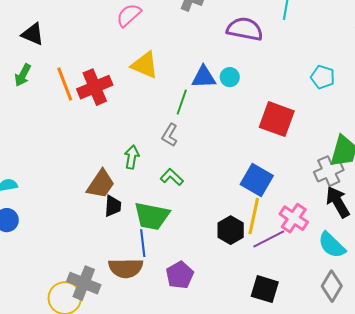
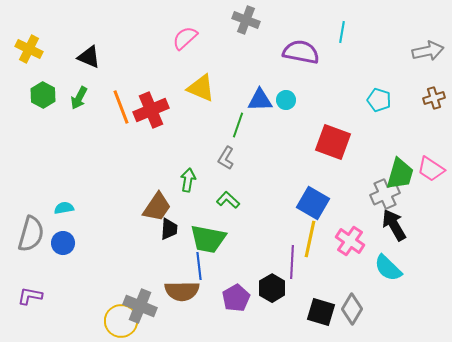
black hexagon: (231, 230) -> (272, 288), moved
purple line: (269, 239) -> (292, 262), moved, turned -60
gray diamond: (332, 286) -> (352, 309), moved

